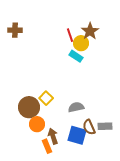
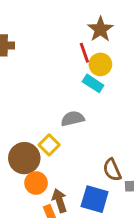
brown star: (90, 31) -> (100, 29), moved
gray semicircle: (76, 107) -> (73, 119), moved
brown semicircle: (89, 127) -> (112, 170), moved

